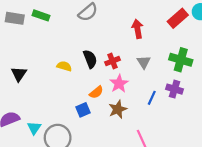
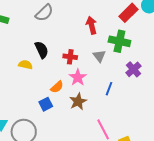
black semicircle: (90, 59) -> (42, 50), moved
green cross: (181, 60) -> (119, 41), moved
red cross: (113, 61) -> (70, 57), turned 32
purple cross: (175, 89) -> (133, 69), moved, turned 35

